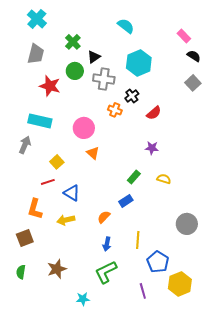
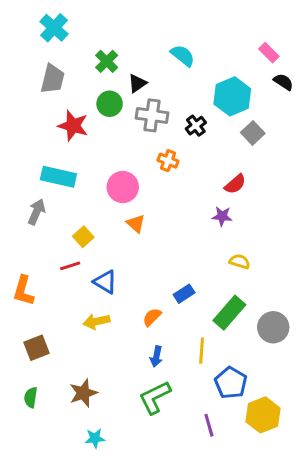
cyan semicircle: (126, 26) -> (183, 56), moved
cyan hexagon: (139, 63) -> (232, 96), moved
gray square: (193, 83) -> (253, 133), moved
black cross: (132, 96) -> (196, 126), moved
red semicircle: (154, 113) -> (235, 184), moved
green rectangle: (134, 177) -> (229, 313), moved, size x1.6
orange L-shape: (35, 209) -> (23, 291), moved
cyan star: (83, 299) -> (95, 438), moved

